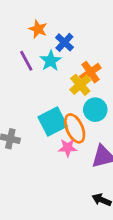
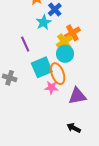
purple line: (26, 61) -> (25, 44), moved
cyan circle: (95, 110) -> (65, 54), moved

